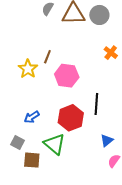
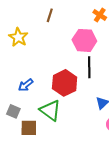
brown line: (47, 57) -> (50, 15), moved
pink hexagon: (67, 76) -> (84, 40), moved

